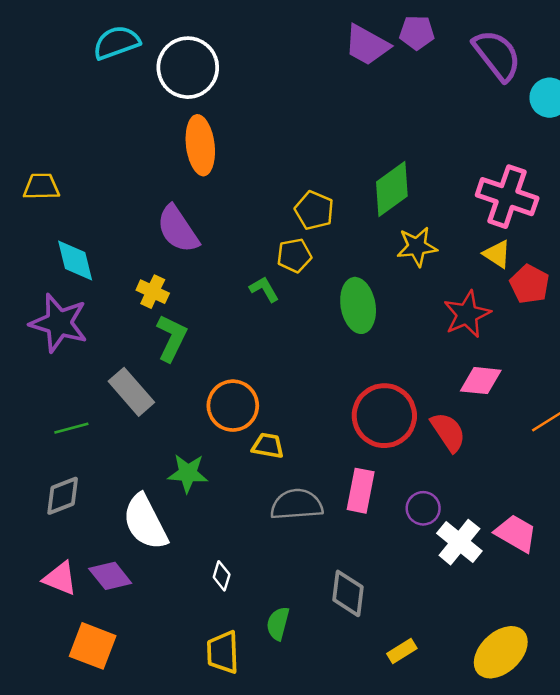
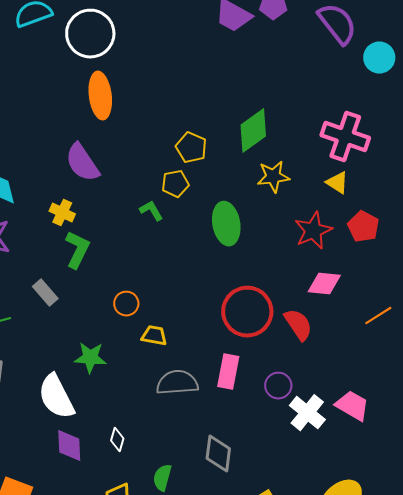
red pentagon: (530, 284) -> (363, 227), moved
gray rectangle: (131, 392) -> (45, 293), size x0.7
orange circle: (233, 406) -> (126, 304), size x0.6
purple diamond: (110, 576) -> (69, 446), moved, turned 36

